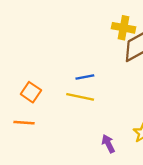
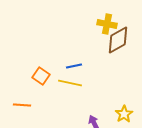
orange square: (31, 92) -> (41, 76), moved

